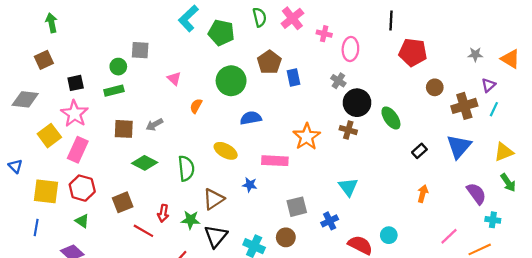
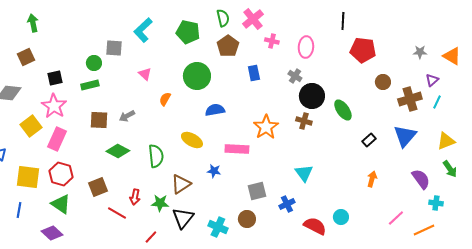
cyan L-shape: (188, 18) -> (143, 30), moved
pink cross: (324, 34) -> (272, 41), moved
brown pentagon: (269, 62) -> (228, 46), moved
green triangle: (82, 221) -> (61, 204), size x1.5

